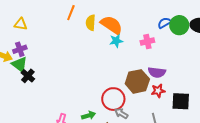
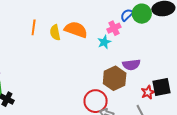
cyan star: (116, 41) -> (104, 42), moved
pink cross: (147, 42) -> (114, 28), moved
red star: (158, 91) -> (148, 92), moved

